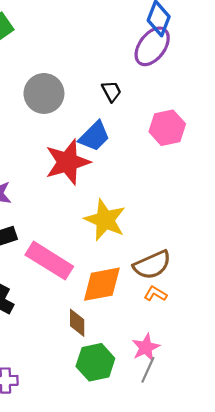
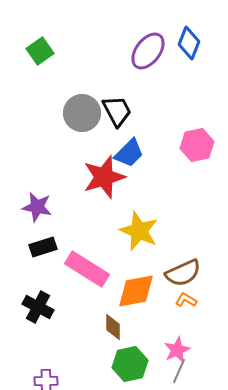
purple ellipse: (152, 46) -> (148, 51), moved
black trapezoid: (111, 91) -> (117, 111), moved, size x1.6

